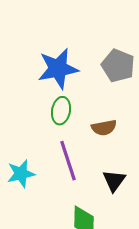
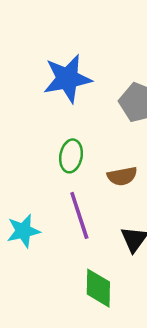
blue star: (58, 69) -> (67, 79), moved

